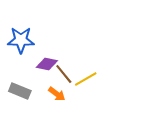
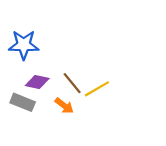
purple diamond: (47, 64) -> (37, 82), moved

